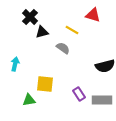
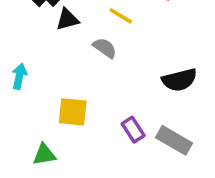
green triangle: (29, 100) -> (44, 155), moved
gray rectangle: (102, 100) -> (174, 140), turned 30

